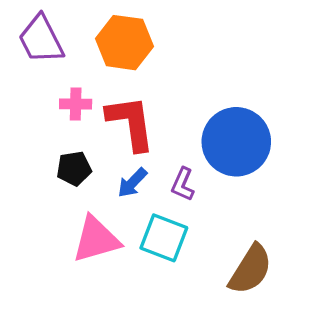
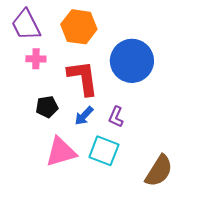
pink cross: (76, 104) -> (36, 59), moved
blue circle: (236, 142) -> (132, 61), moved

